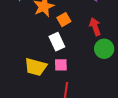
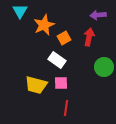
red arrow: (95, 27) -> (89, 37), moved, turned 30
white rectangle: (57, 42) -> (57, 60), turned -30

